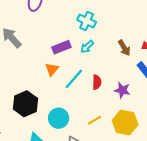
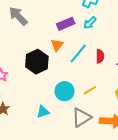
black hexagon: (25, 104) -> (37, 62), moved
yellow line: (94, 120) -> (90, 90), moved

